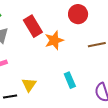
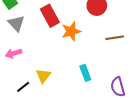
black line: (10, 96) -> (23, 87), turned -32

